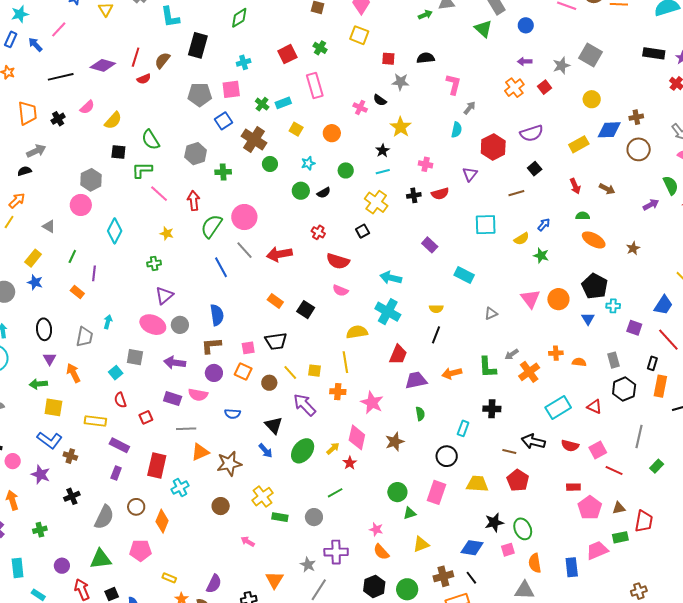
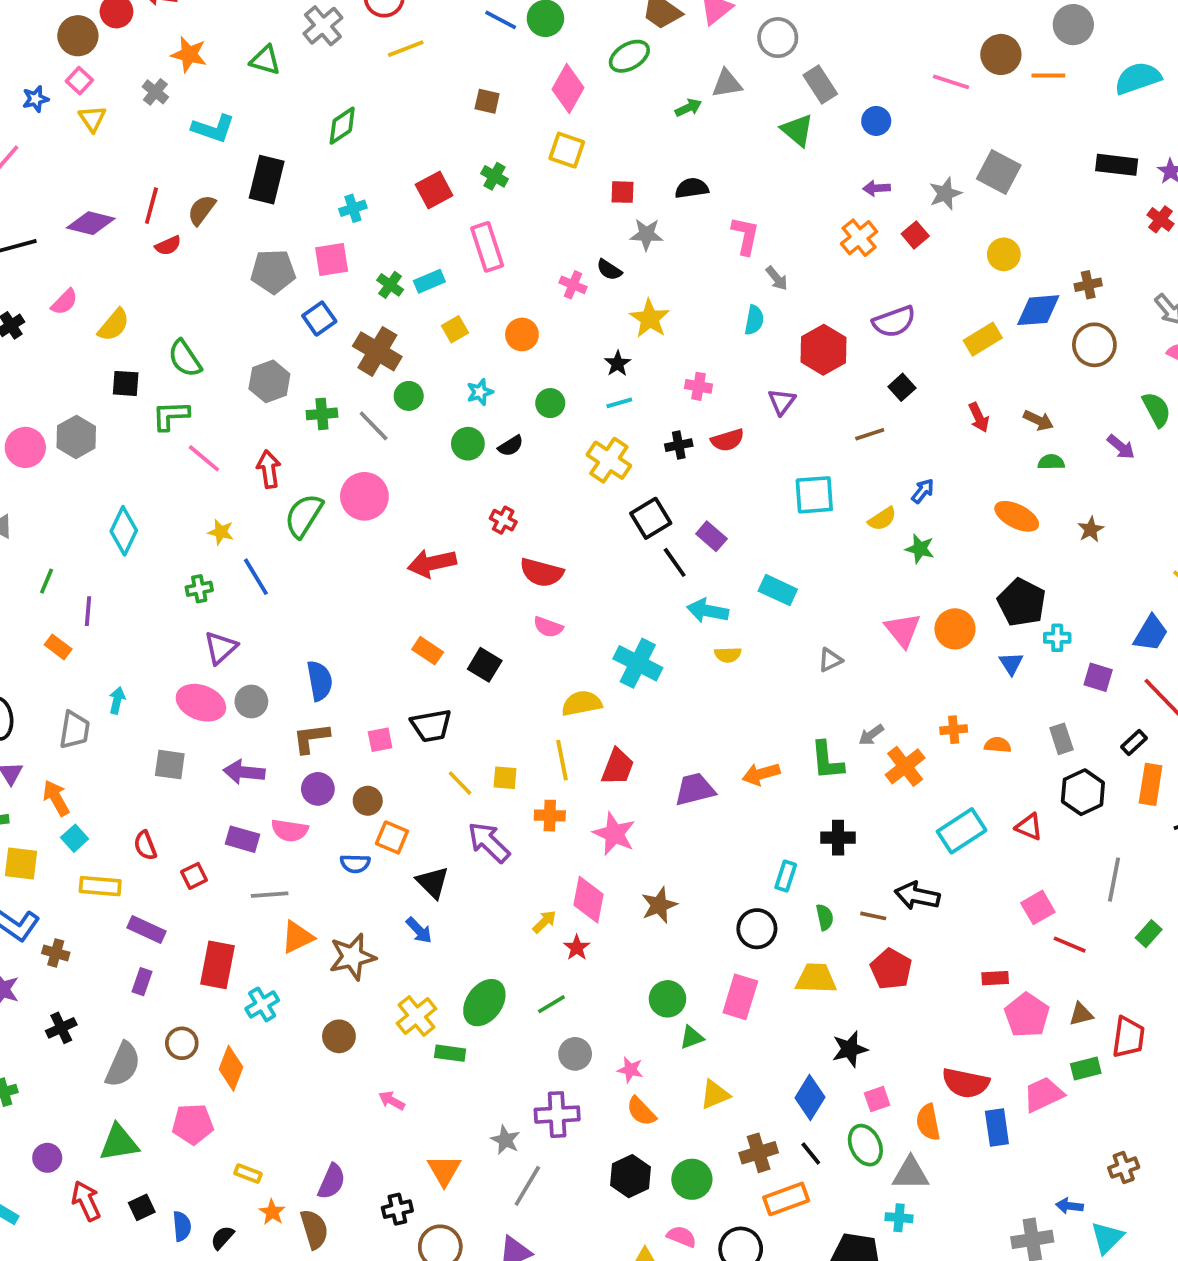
cyan L-shape: (170, 17) -> (213, 128), turned -60
gray arrow: (470, 108) -> (777, 278), turned 104
yellow square: (296, 129) -> (455, 329), turned 32
pink circle: (81, 205) -> (25, 447), moved
purple arrow: (651, 205) -> (1121, 447), turned 70
green semicircle: (583, 216) -> (1051, 462), moved
black square: (363, 231) -> (651, 518), moved, size x1.5
gray line: (245, 250) -> (374, 426), moved
blue line: (221, 267) -> (256, 577), moved
cyan arrow: (391, 278) -> (708, 611), moved
black line: (436, 335) -> (675, 562), moved, turned -54
red trapezoid: (398, 355) -> (618, 767), moved
black rectangle: (652, 363) -> (1134, 742), turned 32
orange square: (243, 371) -> (392, 837), moved
cyan square: (116, 373) -> (75, 838), moved
brown circle: (269, 383) -> (368, 801), moved
green semicircle: (420, 414) -> (825, 917), moved
red semicircle: (570, 446) -> (966, 1083), moved, size x1.4
green ellipse: (303, 451) -> (484, 1003), moved
gray circle: (314, 517) -> (575, 1054), moved
green ellipse: (523, 529) -> (865, 1145), moved
blue diamond: (472, 548) -> (810, 1098), turned -65

